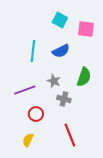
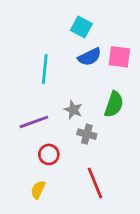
pink square: (86, 29) -> (119, 57), moved
blue semicircle: (61, 51) -> (90, 57), moved

